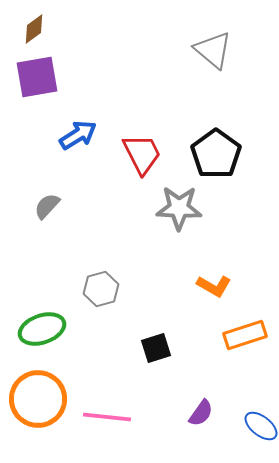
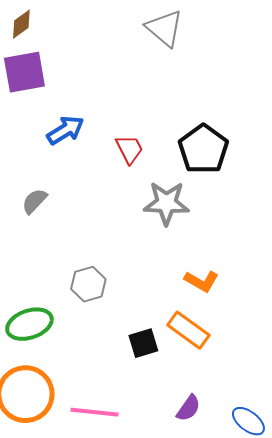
gray triangle: (213, 50) -> (164, 28), moved
red trapezoid: (142, 154) -> (129, 149), size x0.7
orange rectangle: (245, 335) -> (188, 330), moved, turned 54

